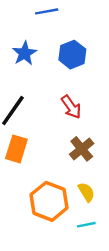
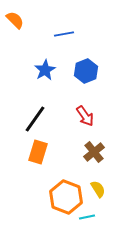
cyan line: (86, 225) -> (87, 217), moved

